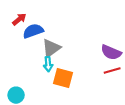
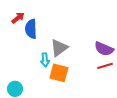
blue semicircle: (33, 31) -> (31, 29), turned -72
gray triangle: (51, 48) -> (59, 48), moved

